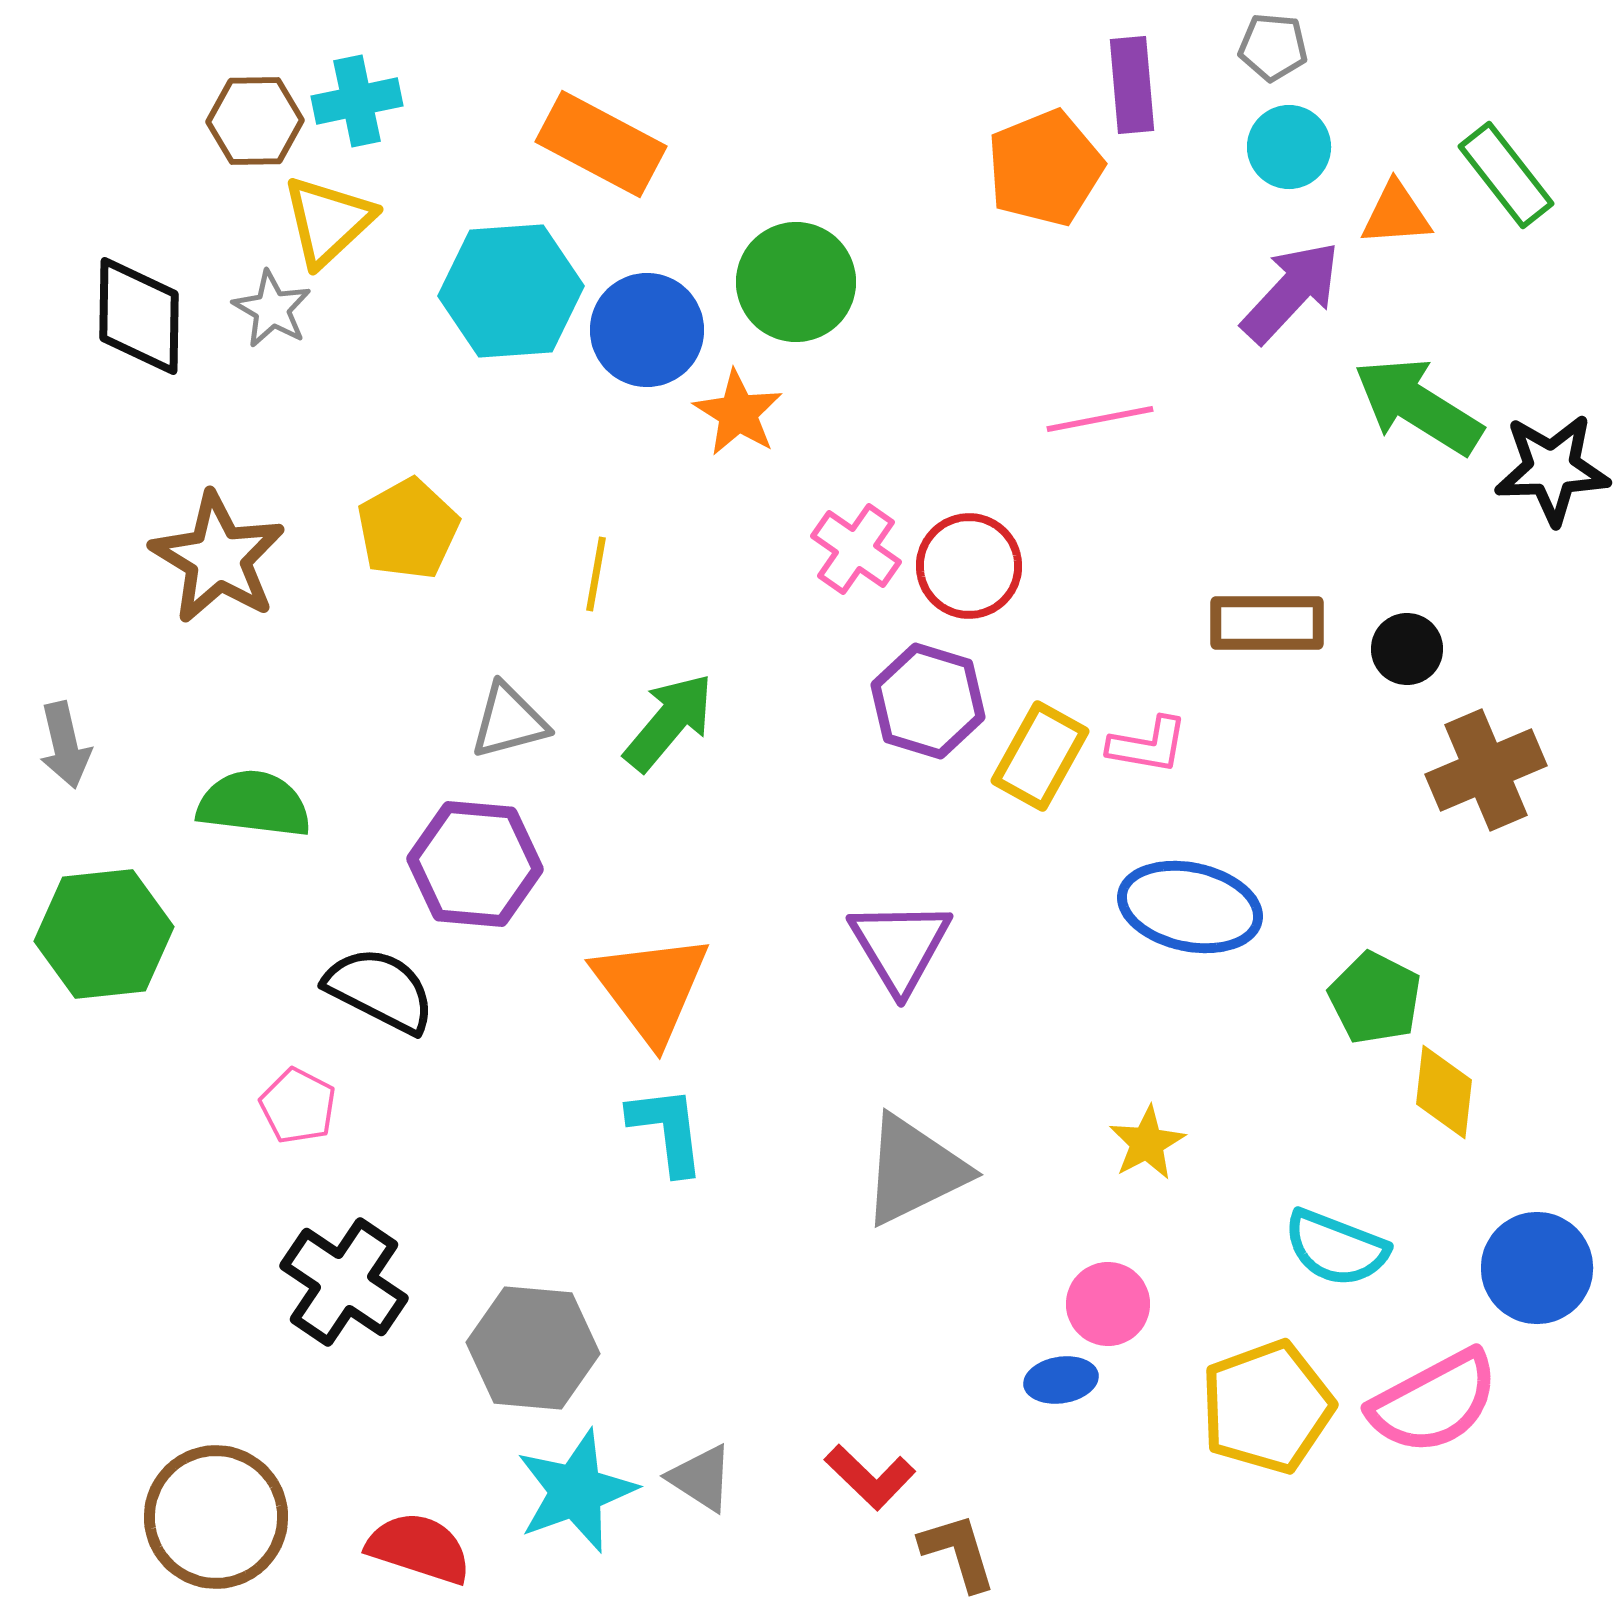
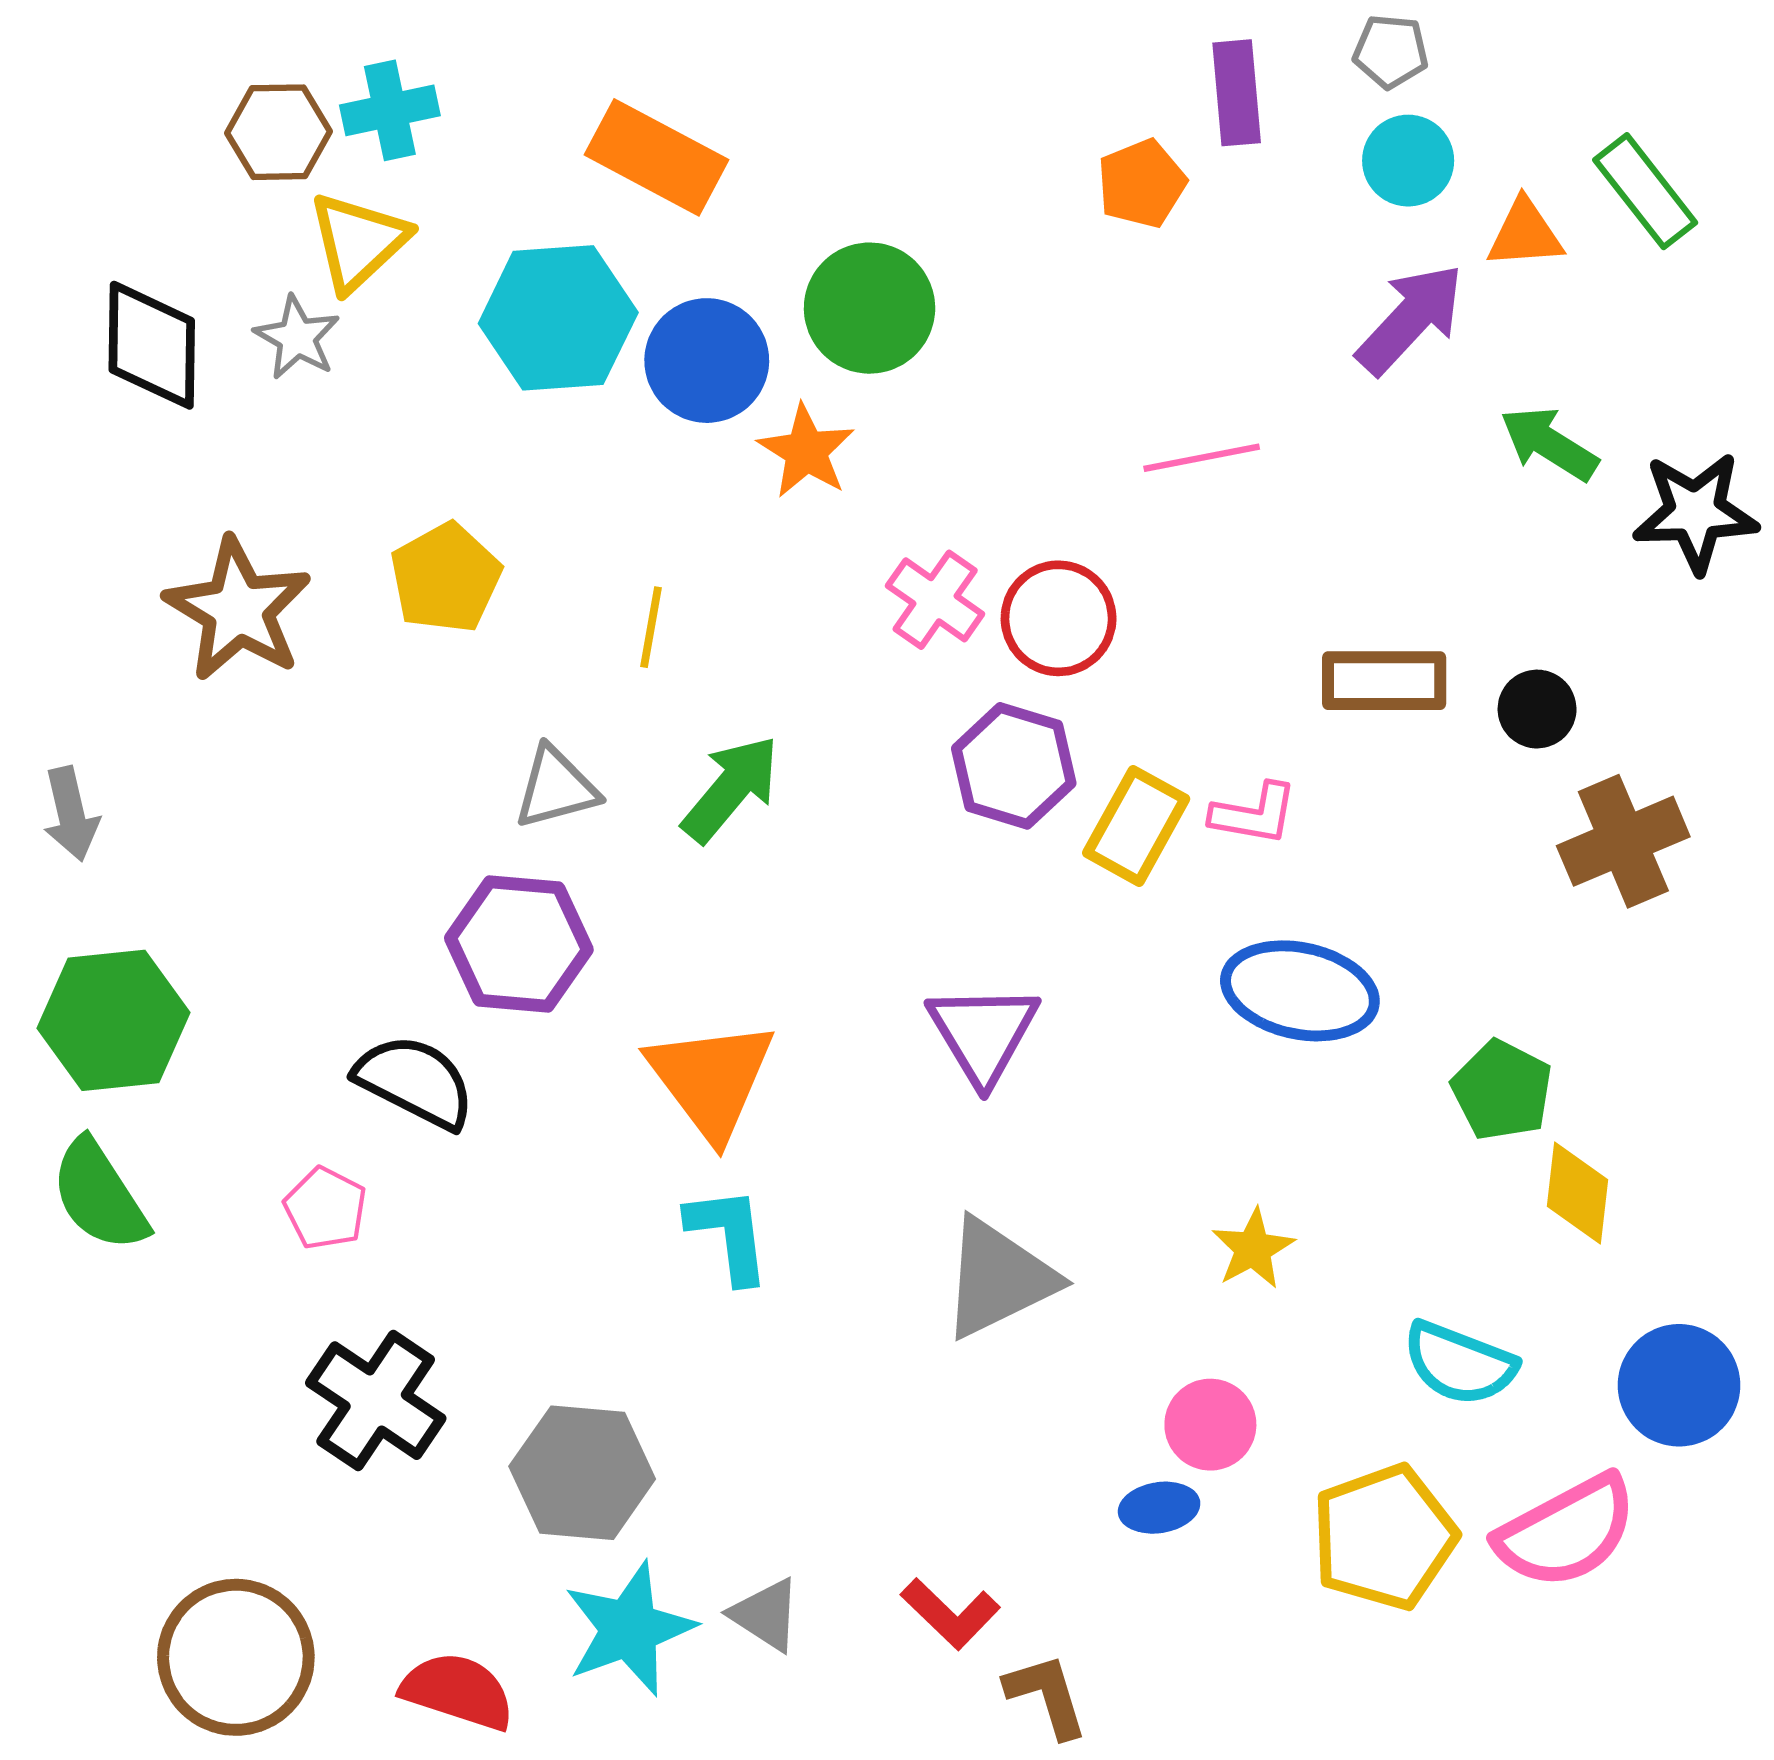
orange pentagon: (1045, 168) -> (1142, 184), size x0.7
green arrow: (1418, 406) -> (1549, 444), size x0.7
green semicircle: (254, 804) -> (99, 1195), moved, turned -130

